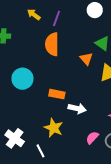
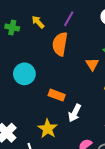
yellow arrow: (34, 14) -> (38, 22), moved
white arrow: (77, 108) -> (75, 113), turned 96

